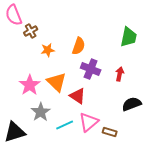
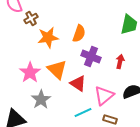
orange star: (48, 50) -> (48, 37), size x1.5
pink triangle: (89, 122) -> (104, 95), moved
cyan line: (65, 125) -> (83, 112), moved

